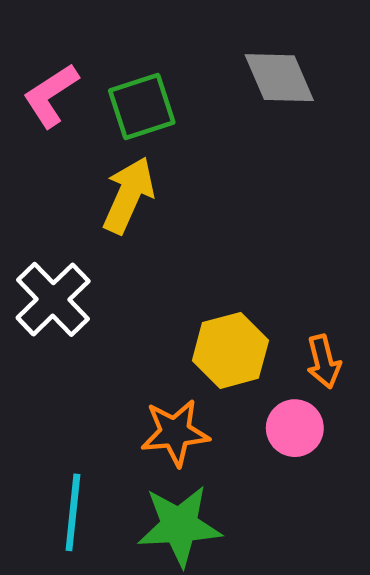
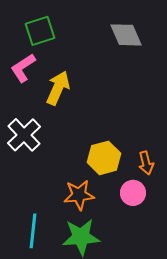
pink L-shape: (51, 95) -> (23, 68), moved
green square: (142, 106) -> (40, 31), moved

